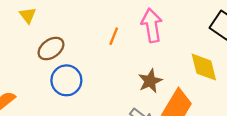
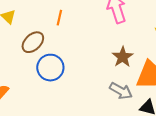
orange line: (114, 36) -> (59, 18), moved

